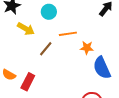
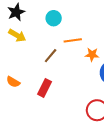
yellow arrow: (26, 29) -> (17, 35), moved
red rectangle: (28, 82) -> (44, 88), moved

